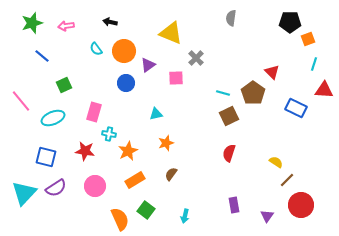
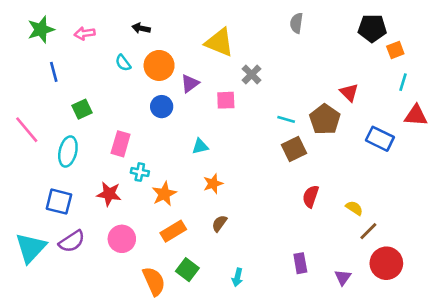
blue line: (42, 56) -> (54, 72), turned 35
cyan ellipse: (53, 118) -> (68, 152), turned -55
red semicircle: (229, 153) -> (311, 196), moved

